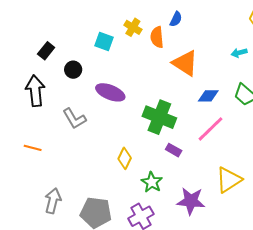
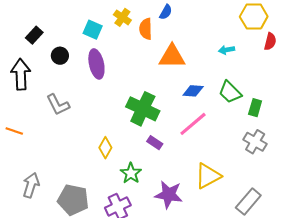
orange triangle: (185, 63) -> (172, 57), turned -36
purple ellipse: (110, 92) -> (96, 64), moved, turned 52

